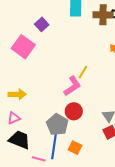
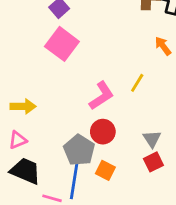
pink square: (23, 47) -> (62, 44), moved
yellow line: (83, 72) -> (137, 83), moved
orange square: (75, 148) -> (105, 170), moved

